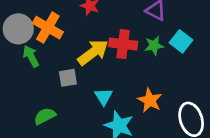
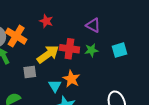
cyan square: (181, 41) -> (119, 50), moved, turned 35
orange star: (150, 100) -> (71, 79), moved

